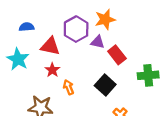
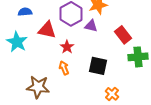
red rectangle: (117, 55) -> (123, 35), moved
red star: (52, 70) -> (67, 47), moved
black square: (105, 85) -> (98, 66), turned -30

